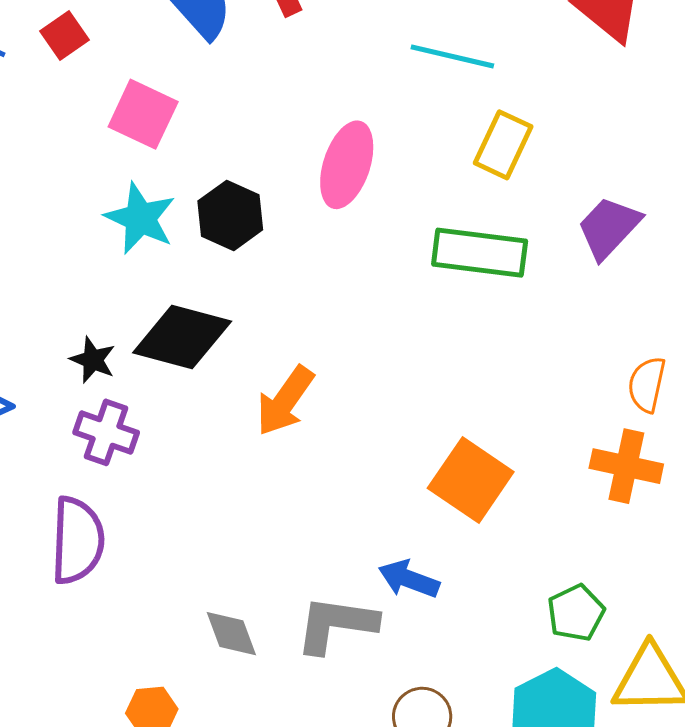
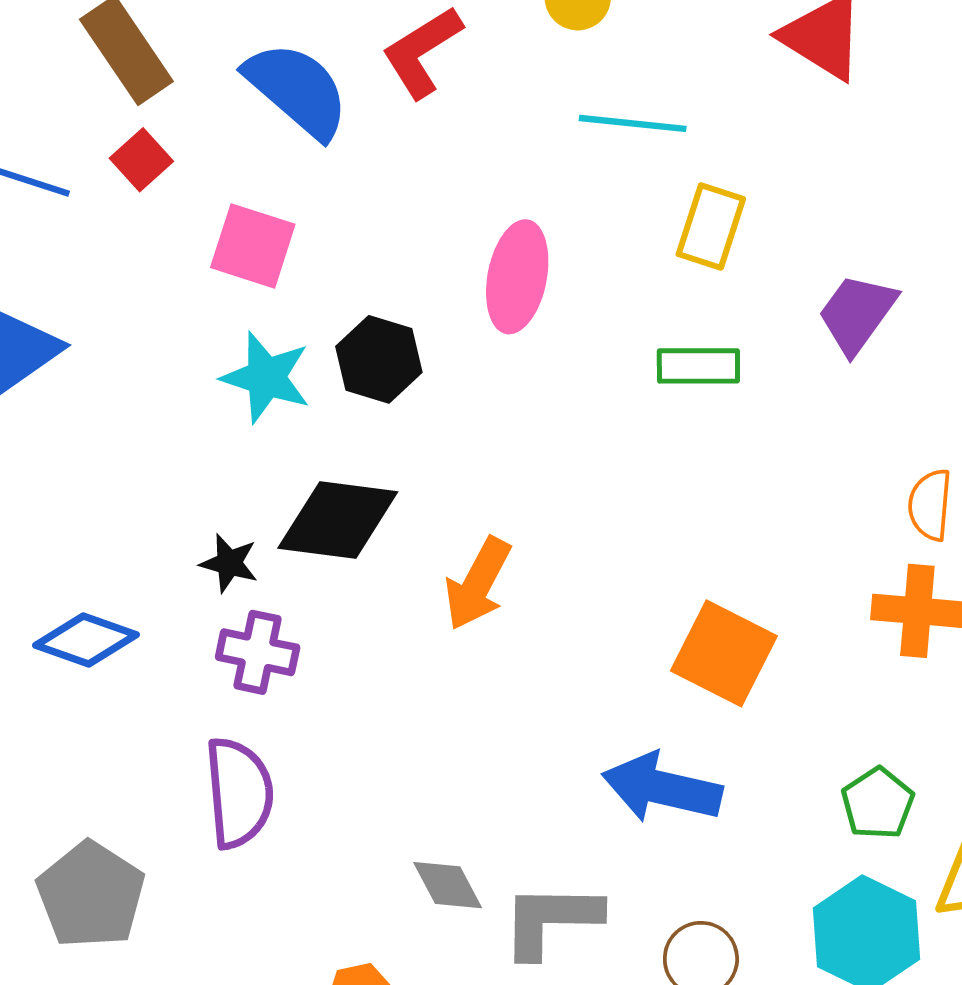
green rectangle: (480, 253) -> (698, 366), size x0.7
blue arrow: (409, 579) -> (662, 788), size x1.5
gray L-shape: (336, 624) -> (551, 920), moved

